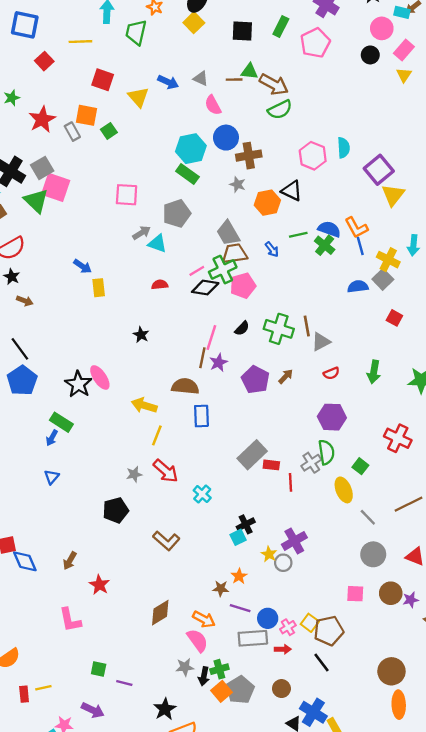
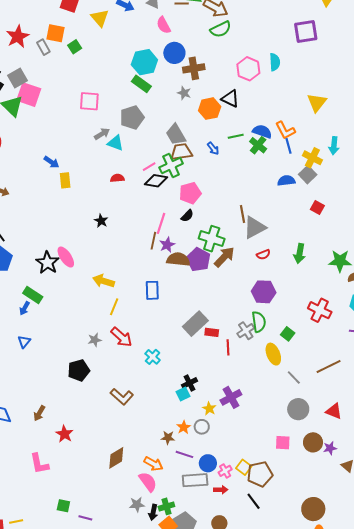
purple square: (379, 170) -> (306, 31), moved, turned 30
pink pentagon: (243, 286) -> (190, 193), moved
green cross: (279, 329) -> (212, 239), moved
gray triangle: (321, 342) -> (255, 227), size x1.4
brown arrow: (286, 376) -> (224, 257), size x1.6
brown semicircle: (185, 386) -> (178, 259), moved
gray circle: (283, 563) -> (202, 427), moved

